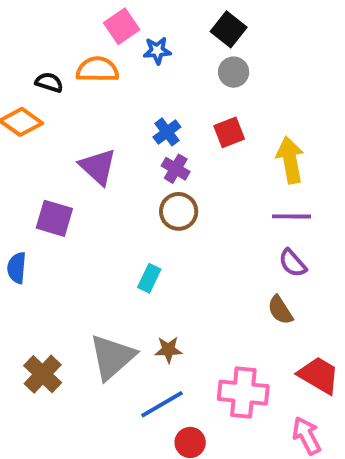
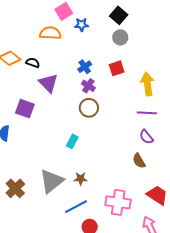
black semicircle: (49, 82) -> (33, 63), moved

